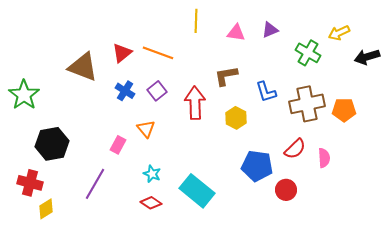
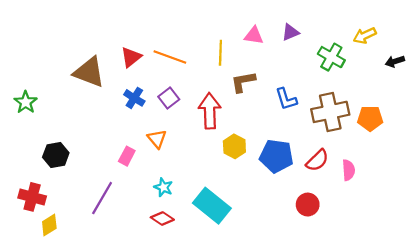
yellow line: (196, 21) -> (220, 53), moved
black arrow: (367, 57) -> (395, 61), size x0.7
green star: (24, 95) -> (26, 102), size x0.7
yellow hexagon: (236, 118) -> (234, 146), moved
black hexagon: (52, 144) -> (56, 155), size x0.7
blue pentagon: (257, 166) -> (276, 156), moved

